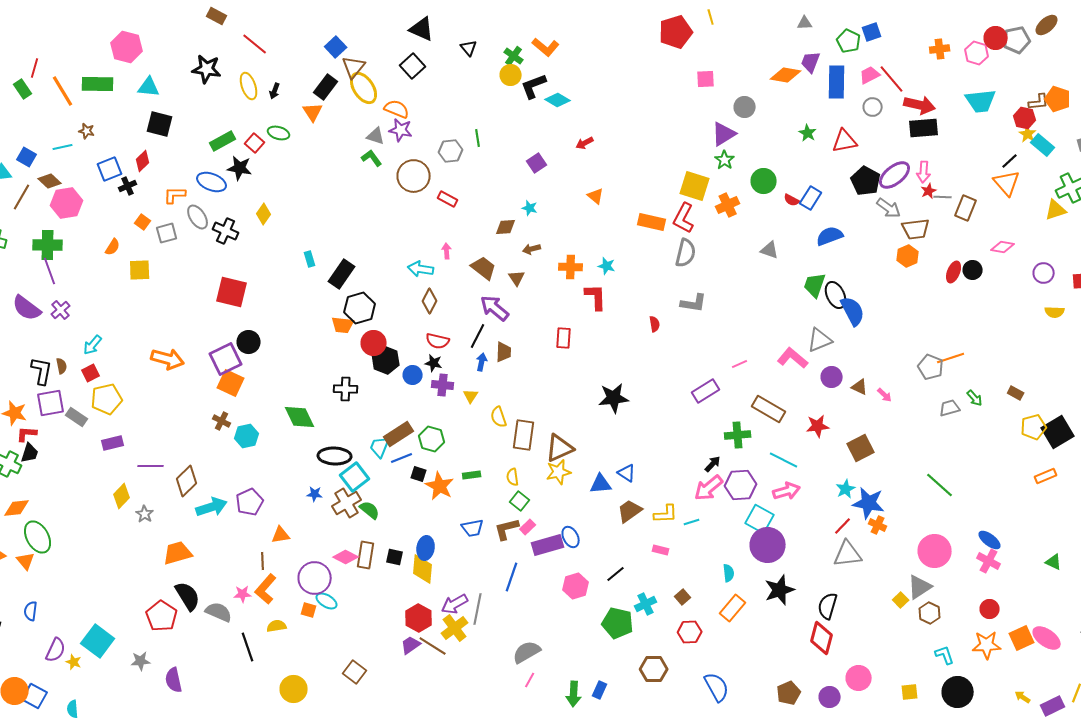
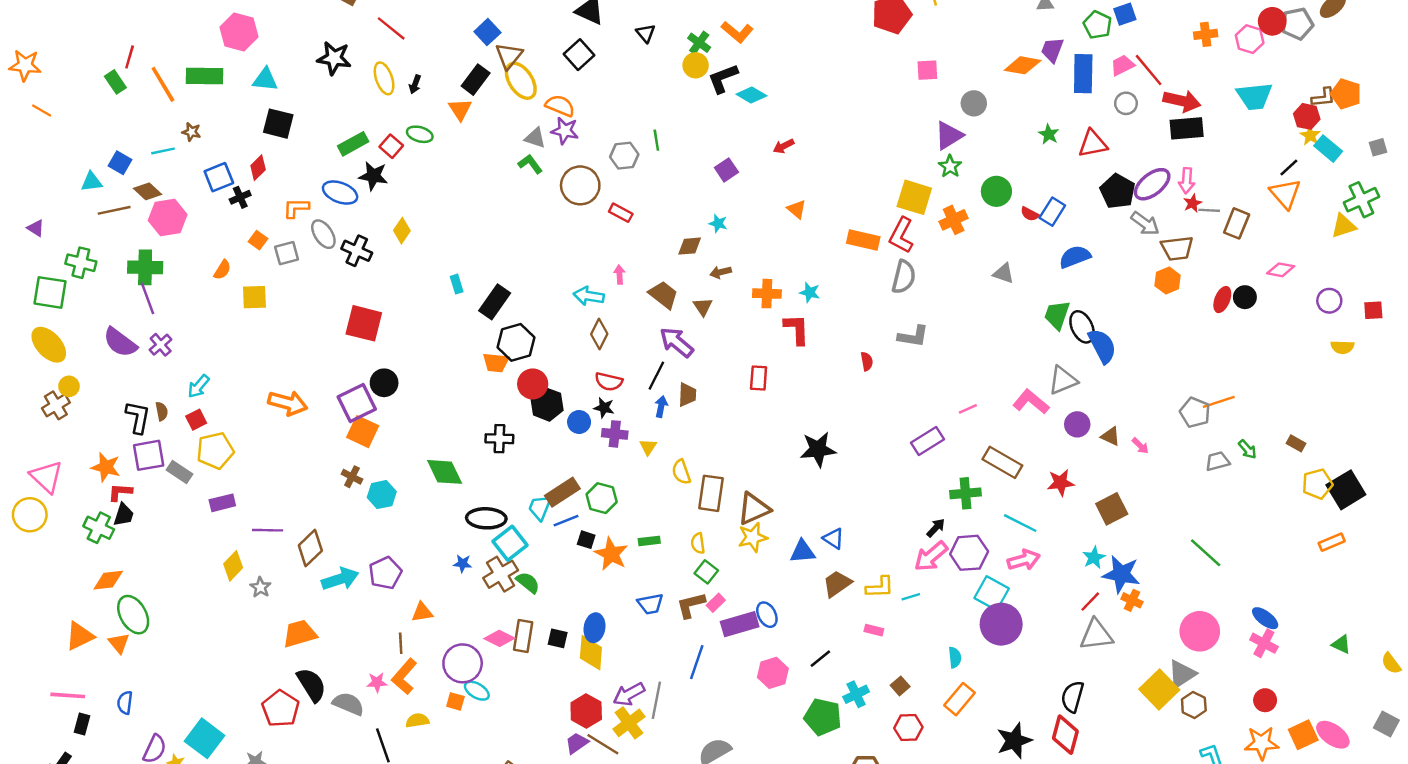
brown line: (22, 197) -> (114, 210), turned 48
black star: (780, 590) -> (1014, 741), moved
yellow square: (901, 600) -> (1159, 690), size x2.0

